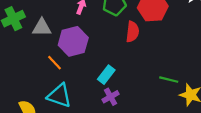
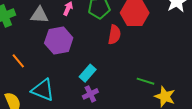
gray triangle: (42, 28) -> (39, 15), moved
orange line: (55, 63) -> (18, 61), moved

